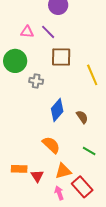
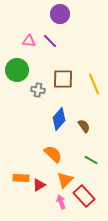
brown square: (61, 57) -> (63, 79), moved
orange triangle: (63, 171) -> (65, 180), turned -30
red triangle: (37, 176) -> (39, 185), turned 32

